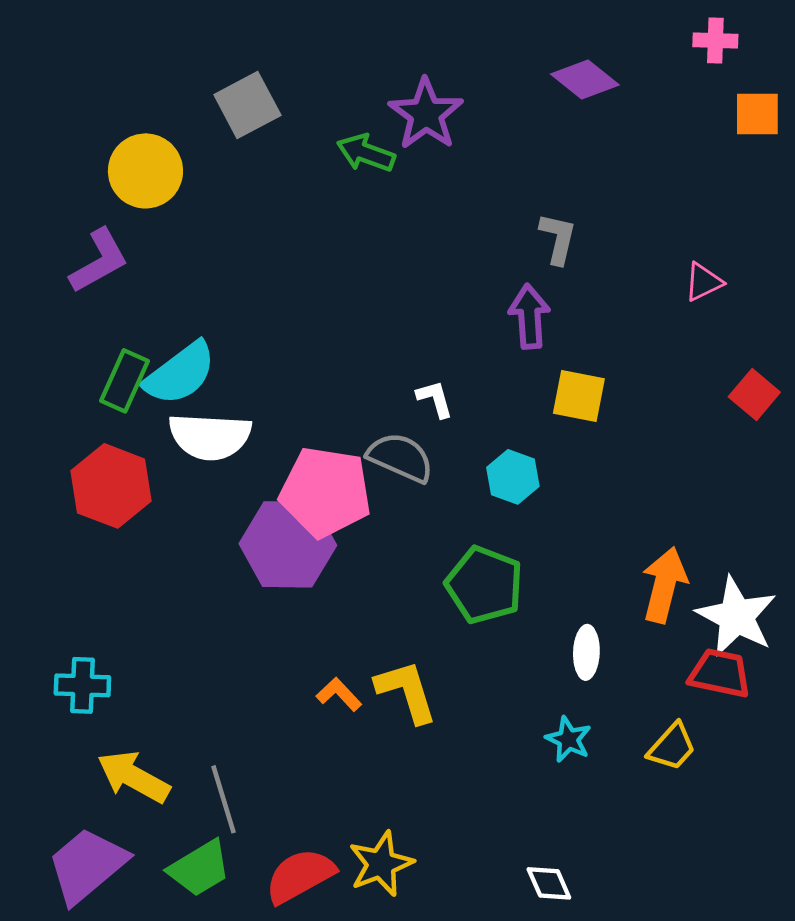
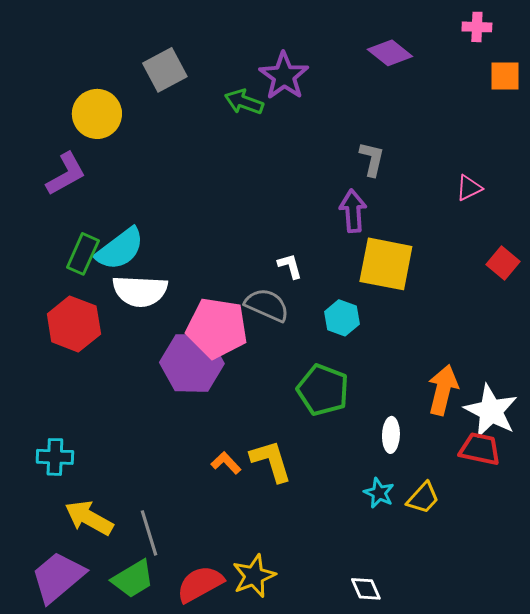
yellow square: (579, 396) -> (386, 264), size x1.5
yellow trapezoid: (672, 747) -> (423, 498), moved

